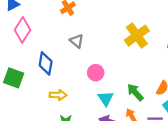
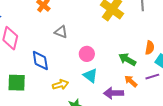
cyan triangle: (106, 98) -> (90, 76), moved

